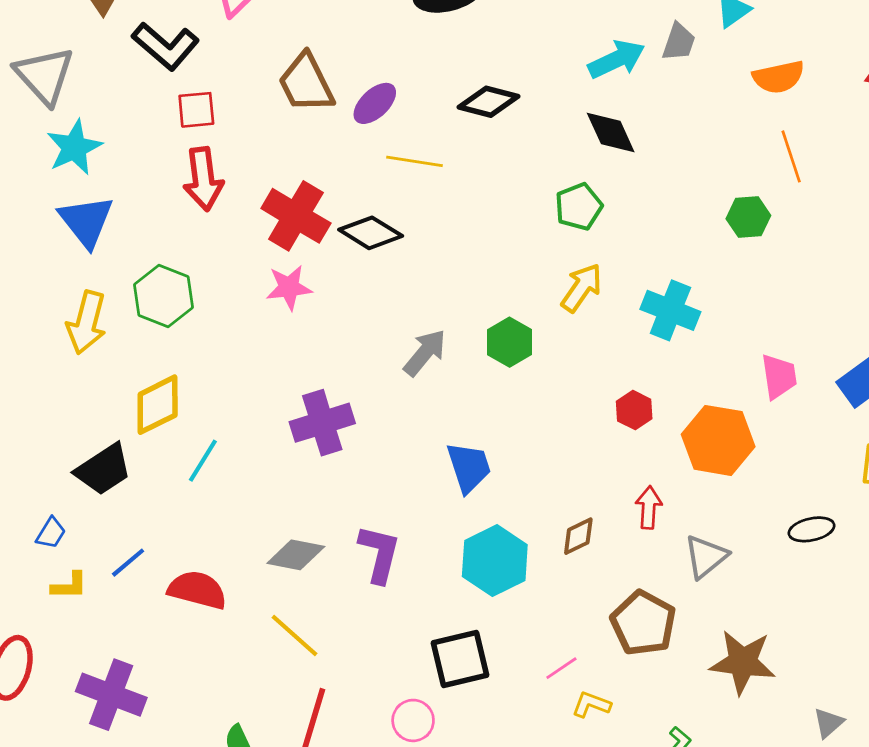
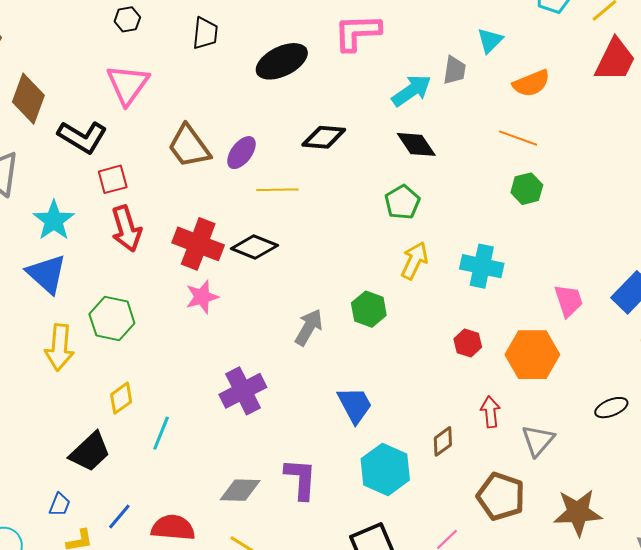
cyan star: (74, 147) -> (54, 220), moved
orange line: (791, 156) -> (518, 138), moved, turned -42
yellow diamond: (158, 405) -> (121, 398), size x0.7

